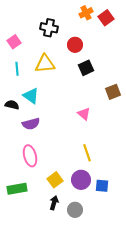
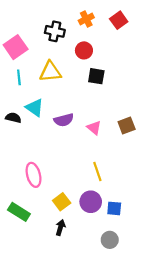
orange cross: (86, 13) -> (86, 19), moved
pink square: (14, 42) -> (16, 47), size x1.5
black square: (86, 68) -> (96, 76), turned 35
brown square: (113, 92) -> (127, 126), moved
purple semicircle: (31, 124) -> (64, 120), moved
green rectangle: (17, 189) -> (19, 212), turned 42
gray circle: (75, 210) -> (110, 240), moved

